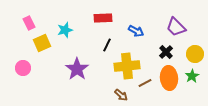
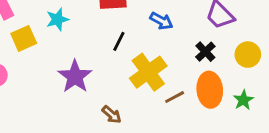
yellow cross: (127, 66) -> (148, 72), turned -30
green star: (192, 76) -> (243, 100), moved
brown arrow: (121, 95) -> (112, 115), moved

